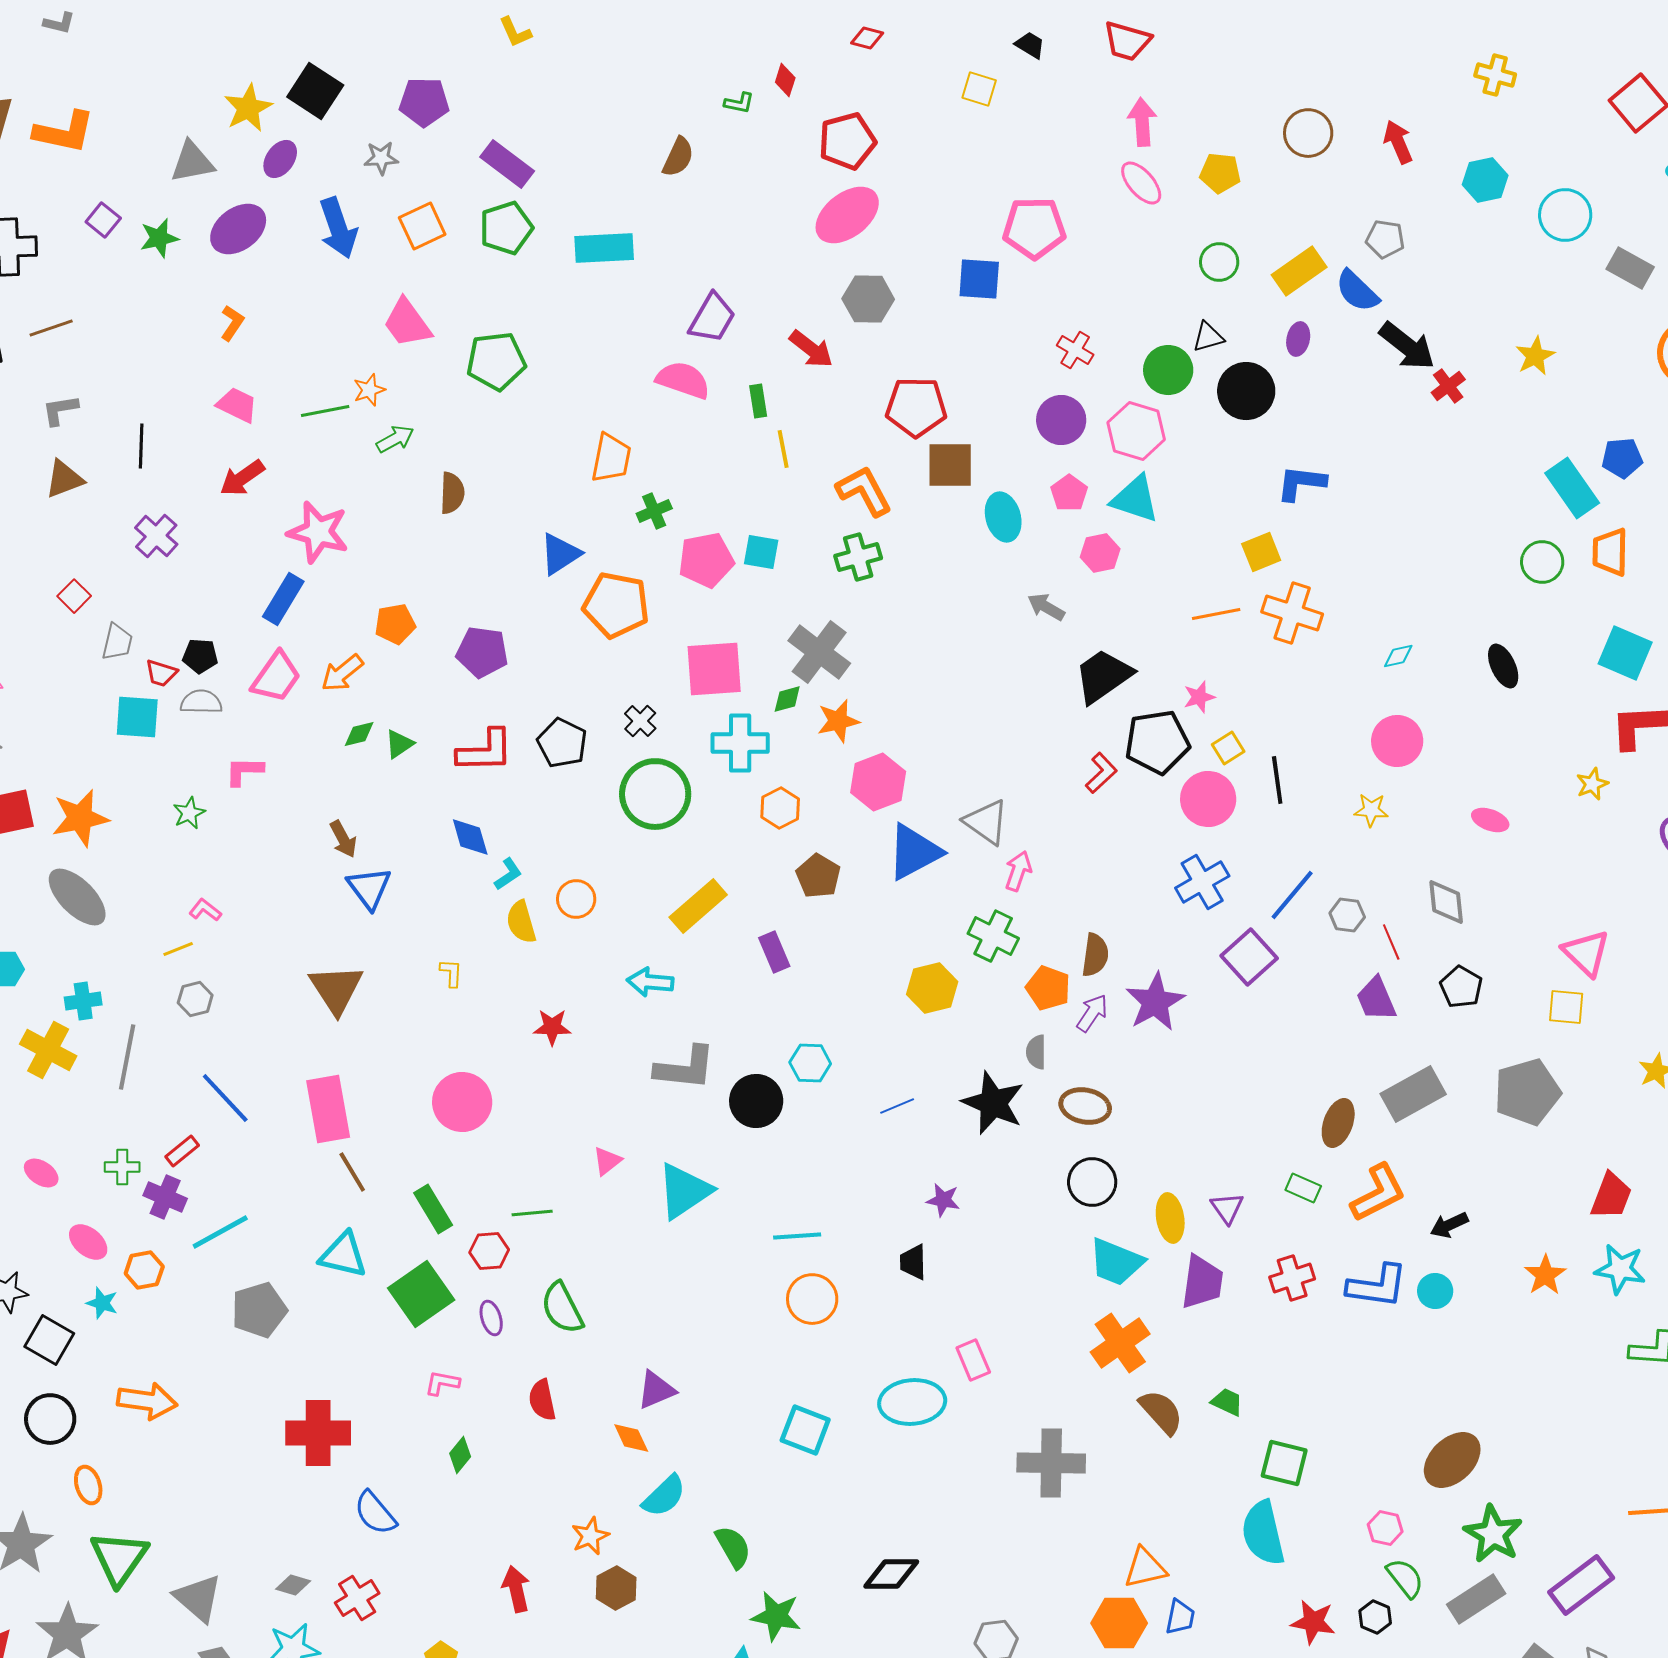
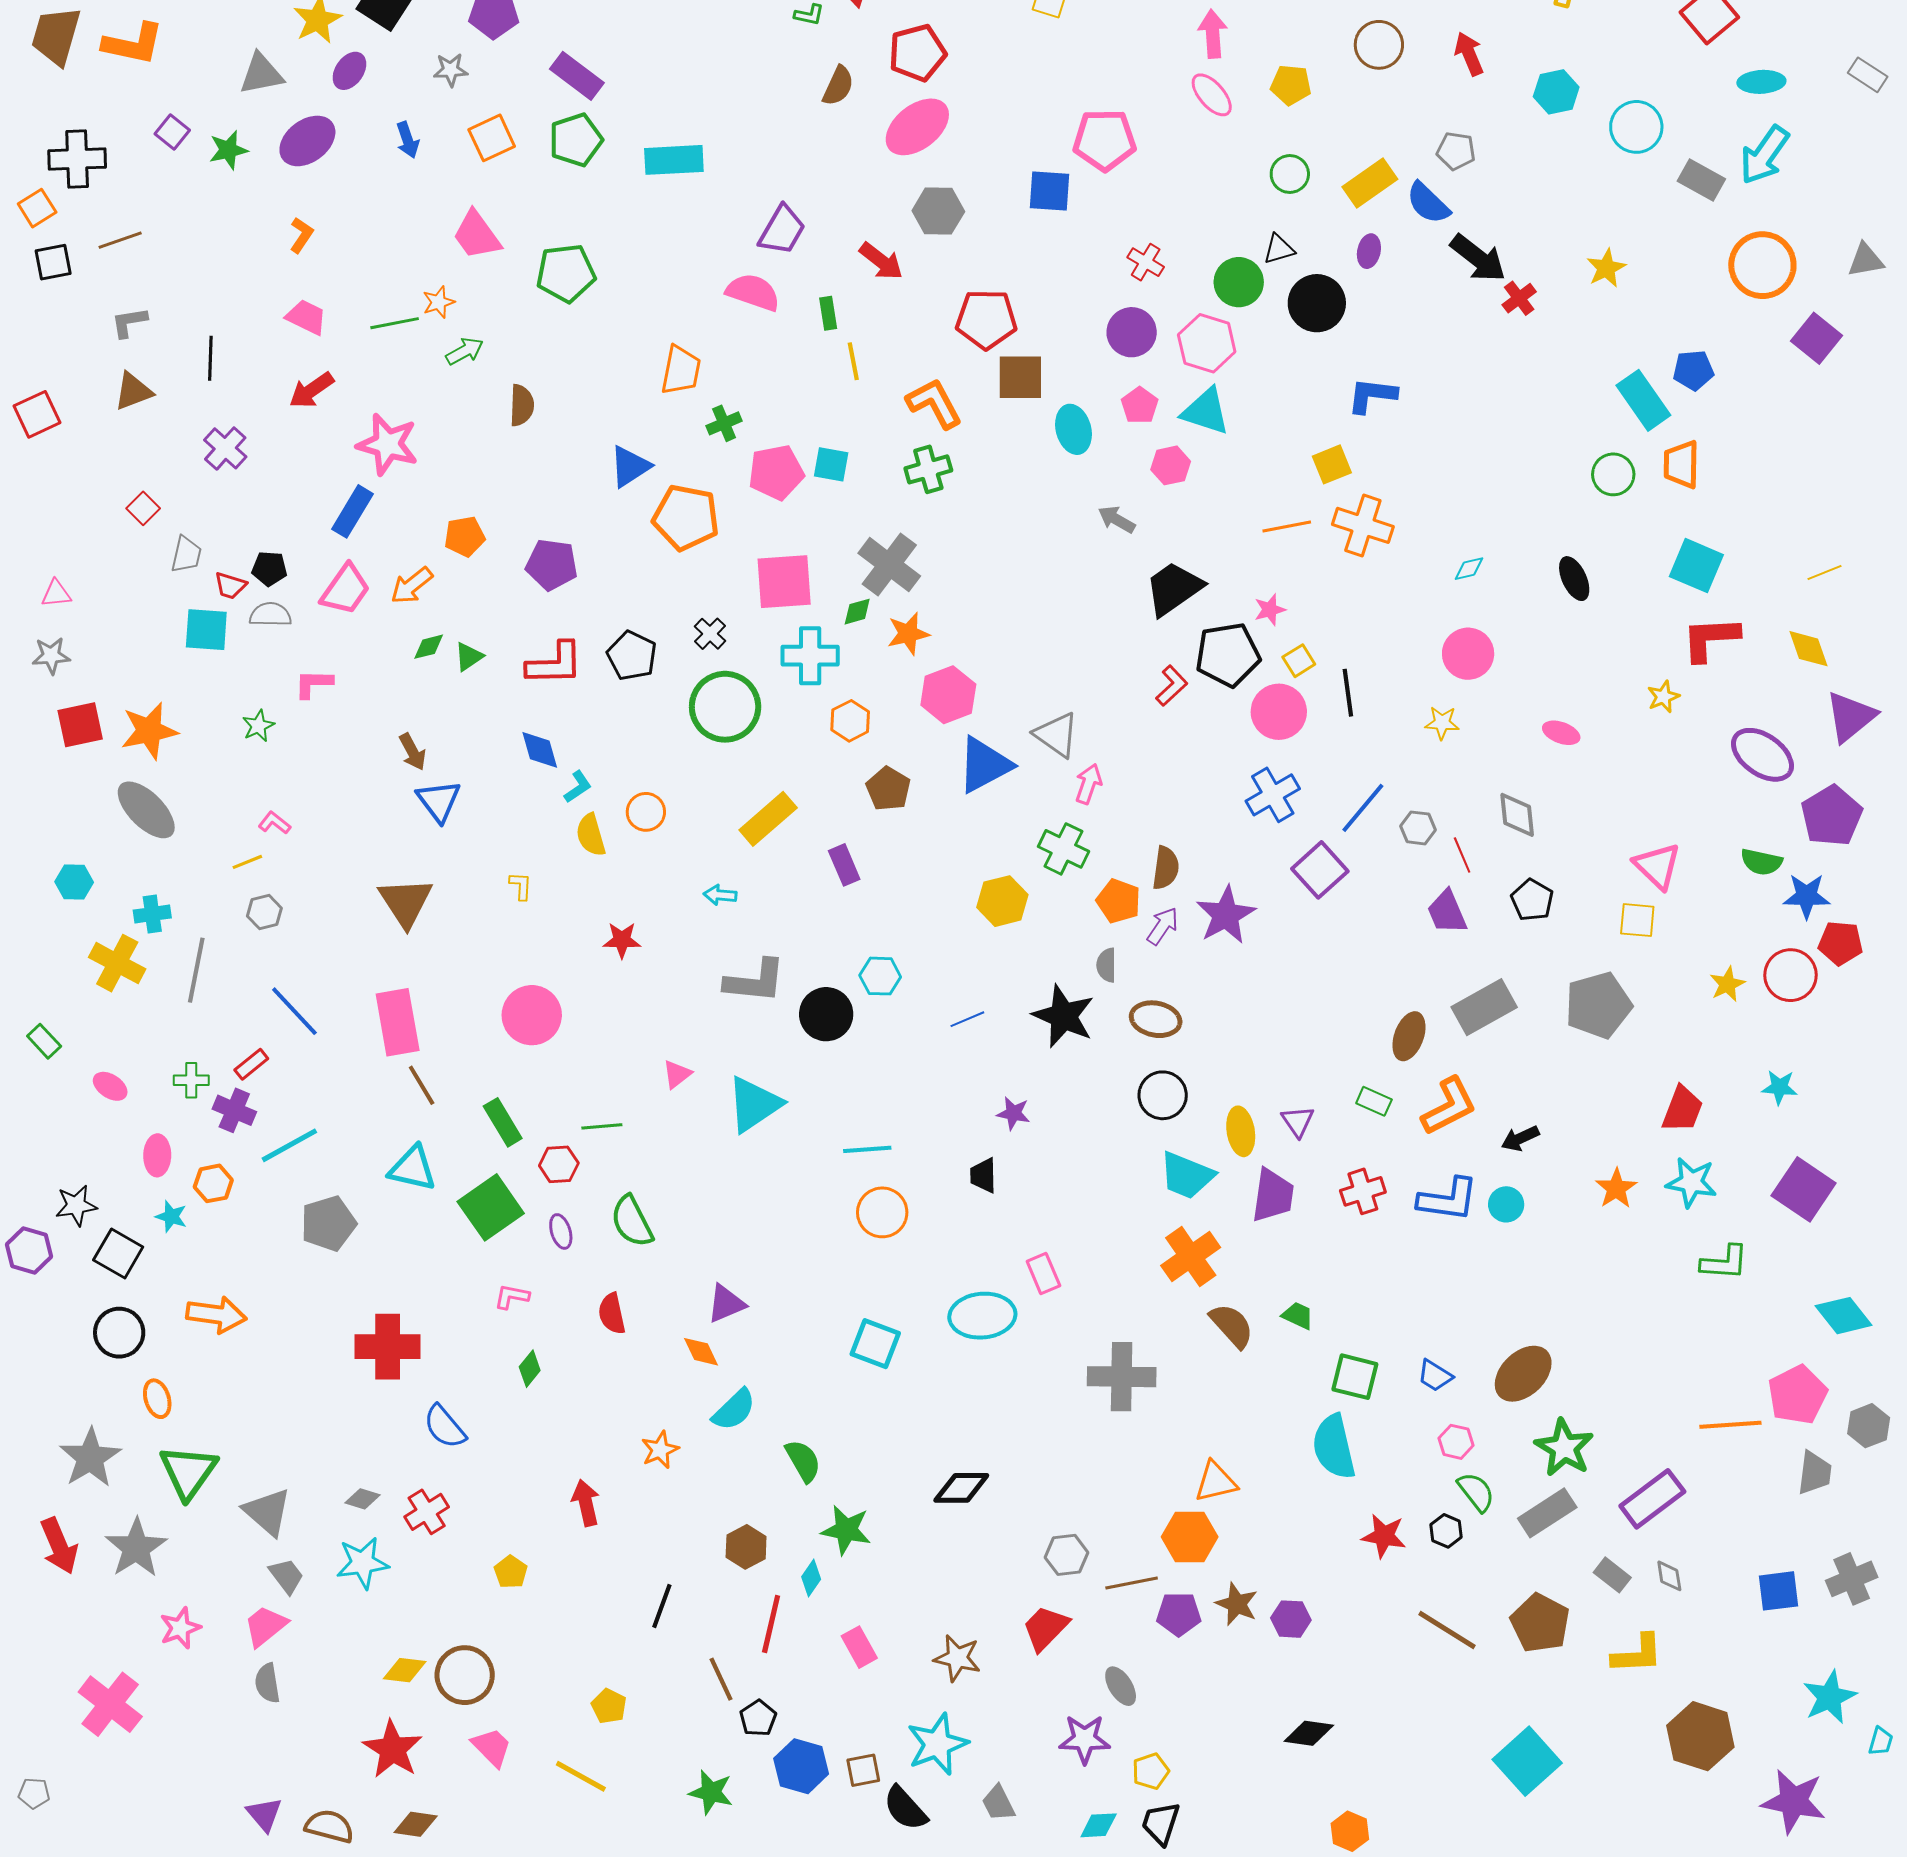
brown semicircle: (678, 157) -> (838, 86), moved
blue arrow: (338, 228) -> (408, 140), size x0.6
cyan arrow: (650, 982) -> (720, 895), size x0.7
pink ellipse: (88, 1242) -> (157, 1155), turned 51
brown hexagon: (616, 1588) -> (746, 1547), moved
blue trapezoid: (1180, 1617) -> (1435, 1376), moved, turned 111

